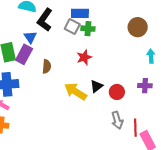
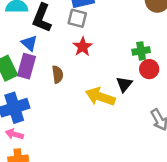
green cross: (88, 29) -> (141, 51), moved
red star: (84, 57) -> (83, 47), moved
red circle: (117, 92) -> (149, 69), moved

